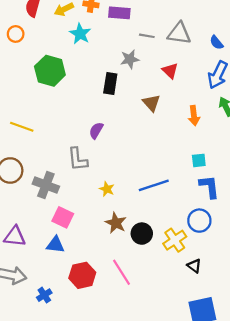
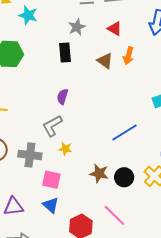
orange arrow: (194, 116) -> (128, 56), moved, turned 36
gray L-shape: (78, 159) -> (52, 126), turned 80
yellow star: (107, 189) -> (65, 149), moved
blue triangle: (55, 245) -> (51, 205), turned 48

